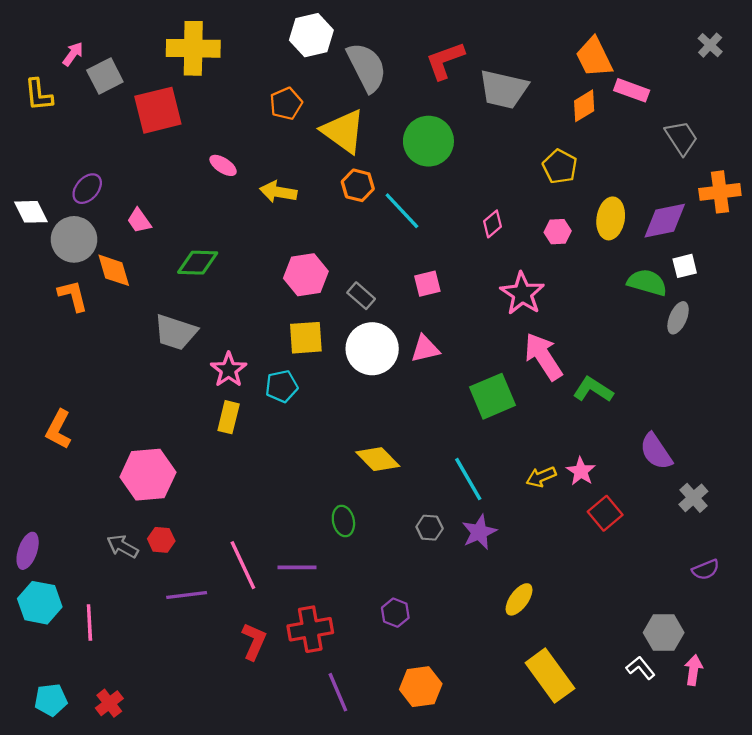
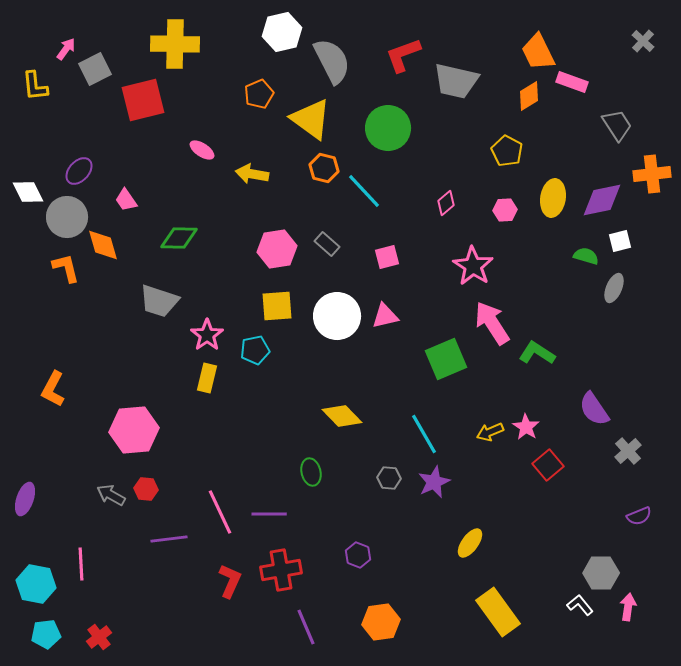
green semicircle: (647, 282) -> (586, 256), size x0.7
gray rectangle: (361, 296) -> (327, 244), moved
cyan hexagon: (40, 603) -> (36, 584), moved

